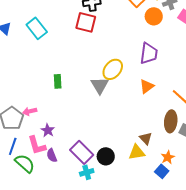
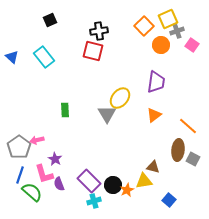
brown triangle: (146, 138) -> (153, 167), turned -32
orange star: (168, 157) -> (127, 190), moved

